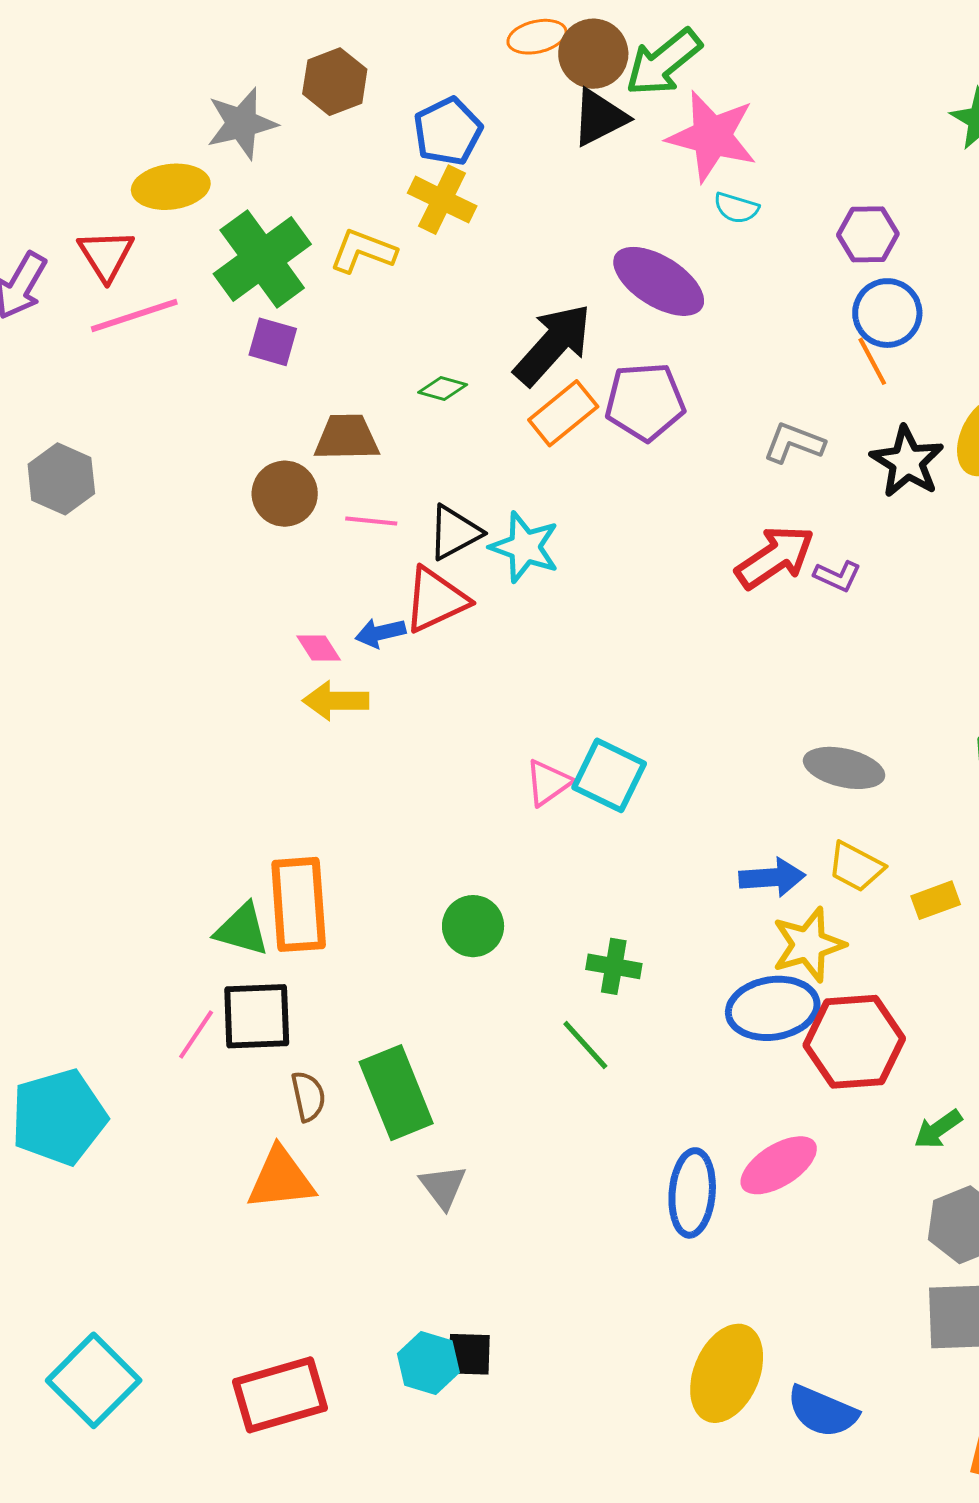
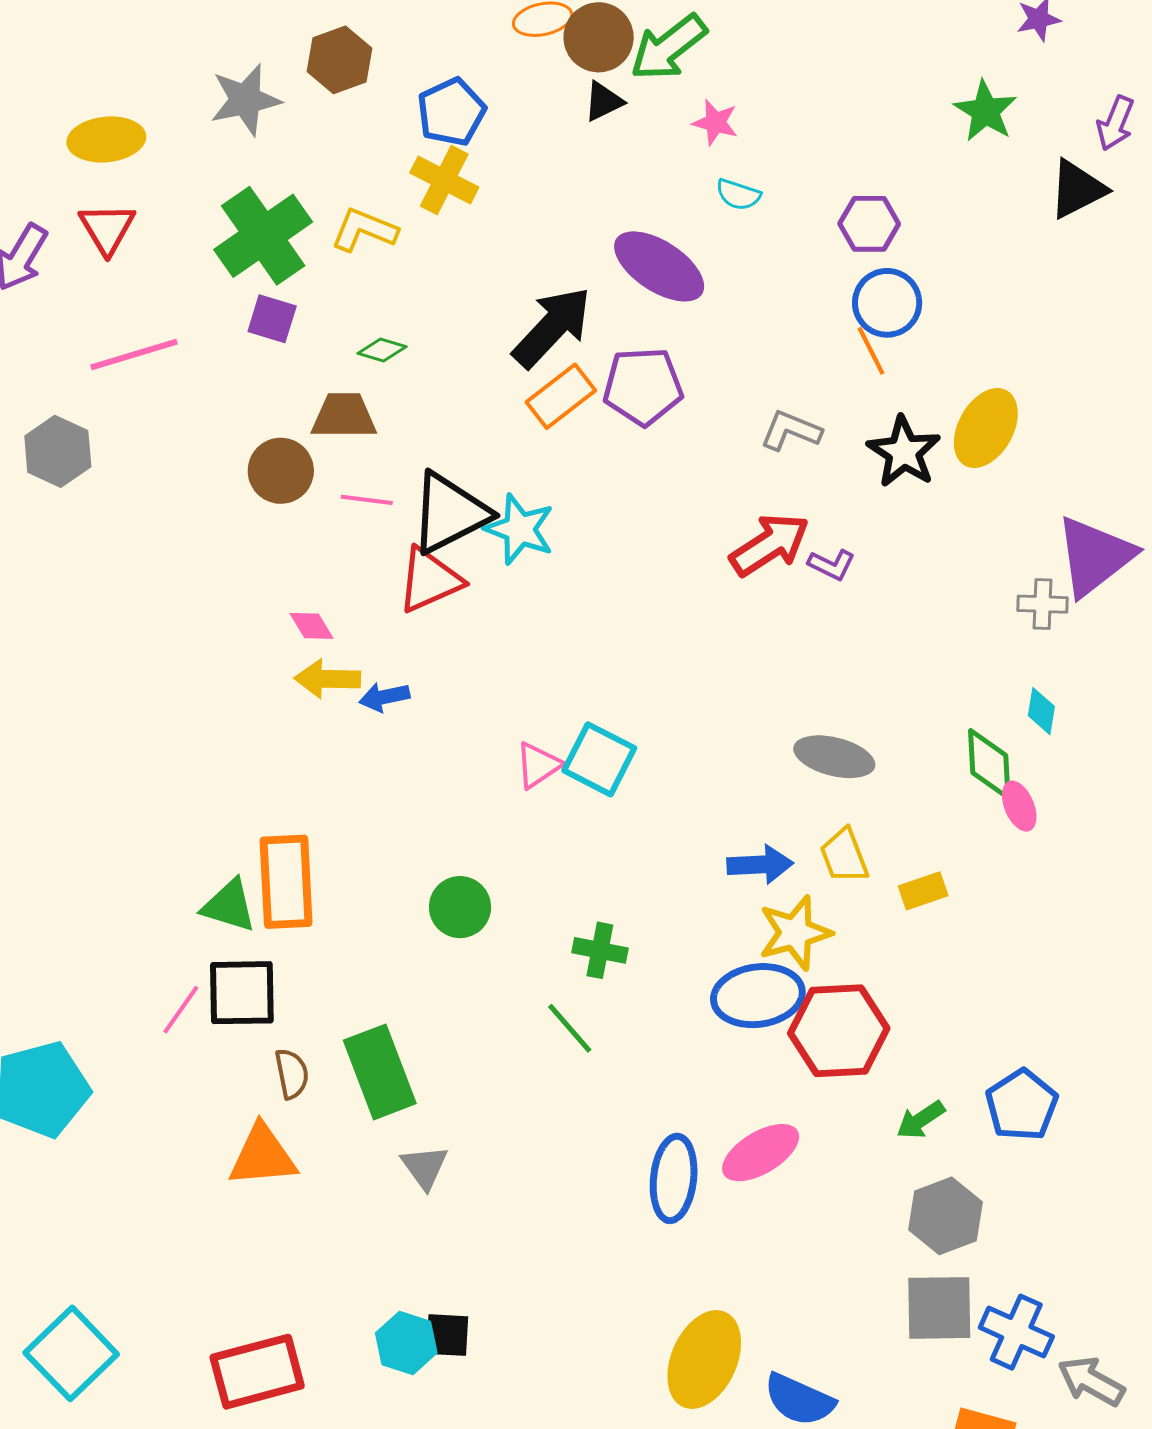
black triangle: (600, 118) -> (603, 101), size x0.7
pink star: (712, 136) -> (715, 123), size x0.5
yellow ellipse: (171, 187) -> (106, 139), moved
pink line: (134, 315) -> (134, 355), moved
green diamond: (443, 389) -> (382, 350), moved
black triangle: (454, 532) -> (450, 513), size x1.5
blue arrow: (380, 633) -> (384, 697), moved
yellow trapezoid: (856, 867) -> (844, 856), turned 40

